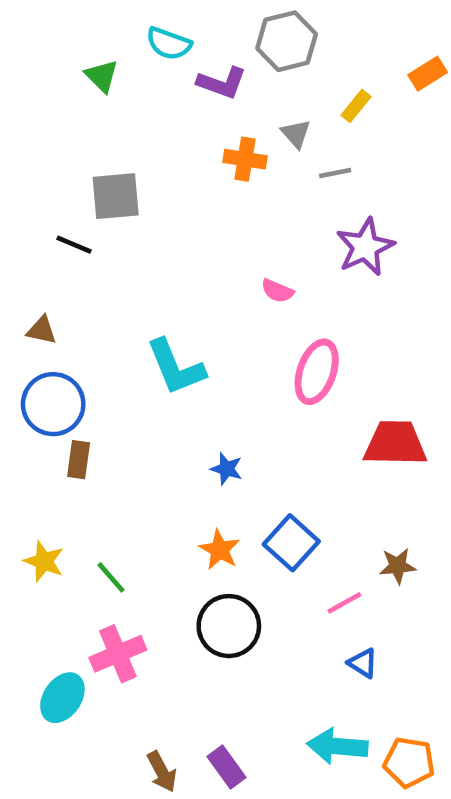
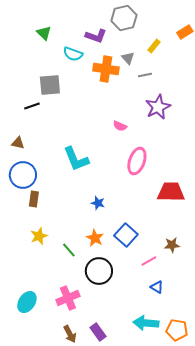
cyan semicircle: (169, 44) -> (73, 54), moved
orange cross: (245, 159) -> (106, 69), size x1.4
black line: (74, 245) -> (32, 106), turned -42
yellow star: (44, 561) -> (39, 236), moved, turned 30
green line: (111, 577) -> (69, 250), moved
pink cross: (118, 654) -> (68, 298), moved

